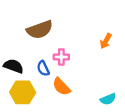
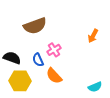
pink cross: (61, 57) -> (54, 50), turned -32

